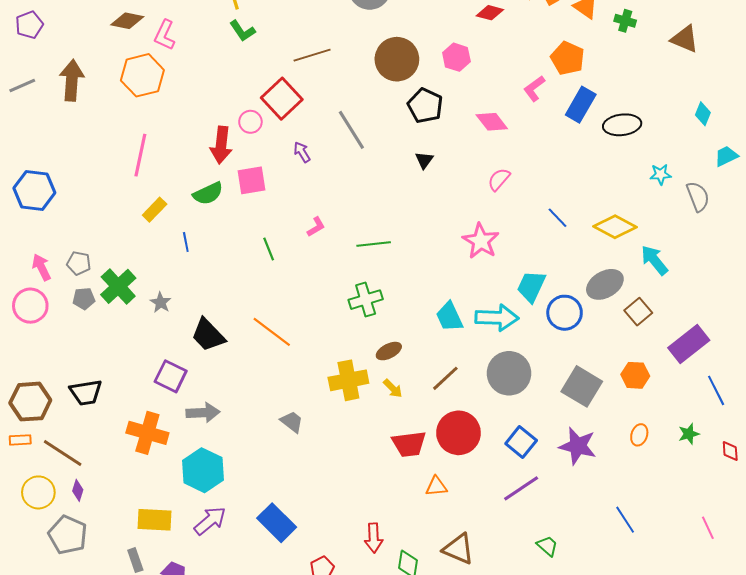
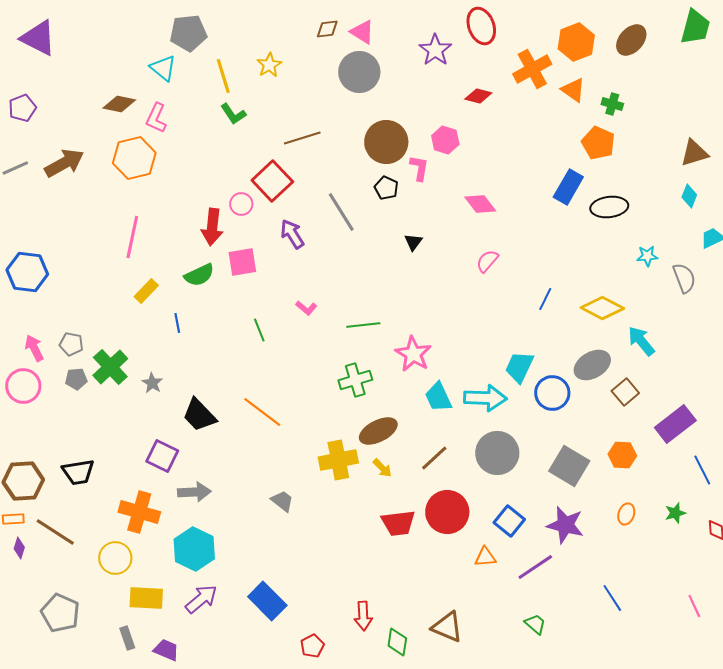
brown triangle: (685, 39) -> (694, 153), moved, turned -40
orange pentagon: (568, 58) -> (598, 143), moved
brown arrow: (72, 80) -> (64, 163), turned 57
pink L-shape: (534, 88) -> (419, 168), moved, turned 136
black pentagon: (425, 106) -> (386, 188), moved, size x0.7
purple arrow: (302, 152) -> (292, 234), size x1.4
blue line: (557, 218) -> (545, 299), turned 70
pink L-shape: (316, 227) -> (306, 308), turned 70
pink star: (481, 241) -> (413, 354), moved
brown ellipse: (389, 351) -> (378, 431), size x1.5
orange triangle: (436, 486) -> (485, 557), moved
purple line: (521, 488) -> (535, 567), moved
purple diamond: (78, 490) -> (19, 548), moved
yellow circle: (38, 492) -> (115, 558), moved

